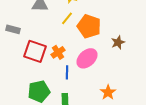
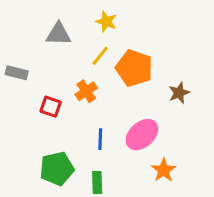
red square: (35, 51) -> (51, 107), size x0.6
orange cross: (58, 52) -> (86, 91), moved
pink ellipse: (87, 58) -> (142, 135), moved

